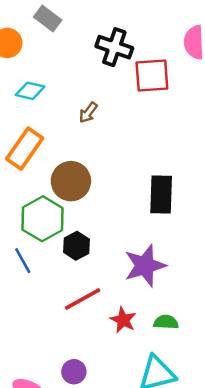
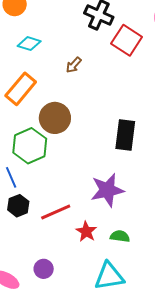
red square: (152, 76) -> (127, 40), turned 32
black hexagon: (76, 246) -> (18, 206), moved

